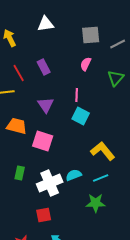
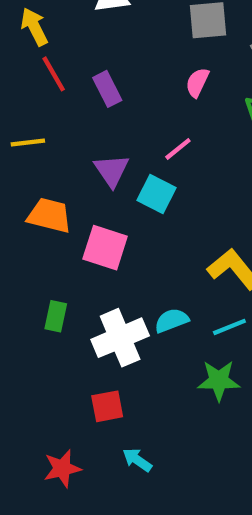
red line: (19, 73) -> (54, 74), moved
pink line: (77, 95) -> (178, 149), turned 48
cyan square: (81, 116) -> (157, 194), moved

